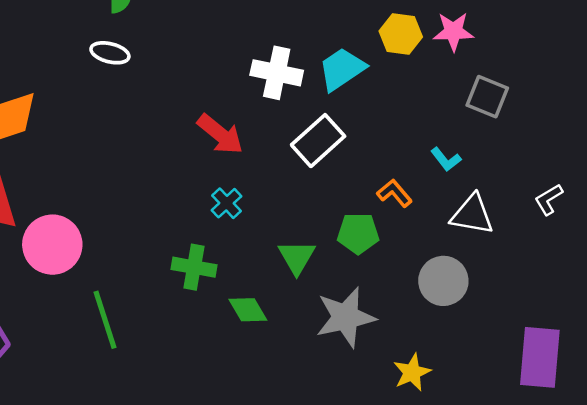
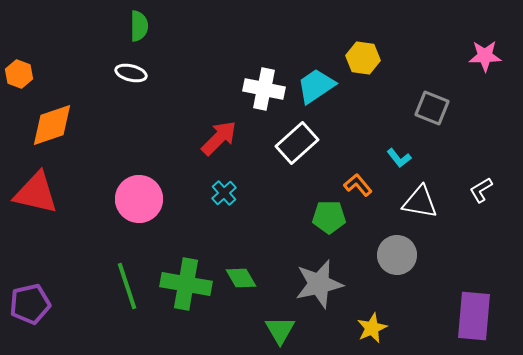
pink star: (453, 31) -> (485, 56), moved
red arrow: (220, 134) -> (219, 138), turned -84
pink circle: (52, 245) -> (139, 199), moved
green triangle: (297, 257) -> (280, 330), moved
green cross: (194, 267) -> (186, 284), moved, size x1.4

